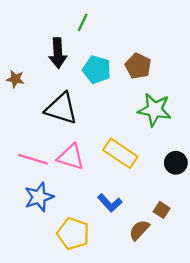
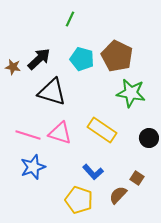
black arrow: (58, 53) -> (39, 59), moved, turned -130
brown pentagon: (138, 66) -> (117, 56), size x1.4
yellow pentagon: (73, 234) -> (79, 200), moved

